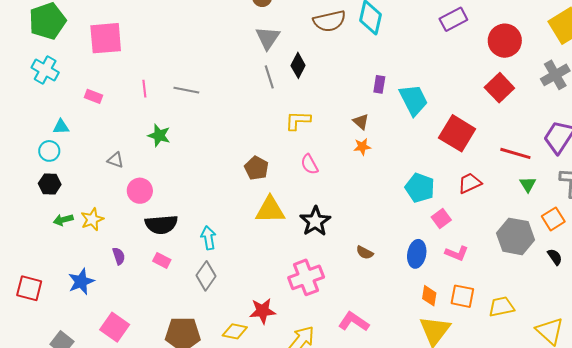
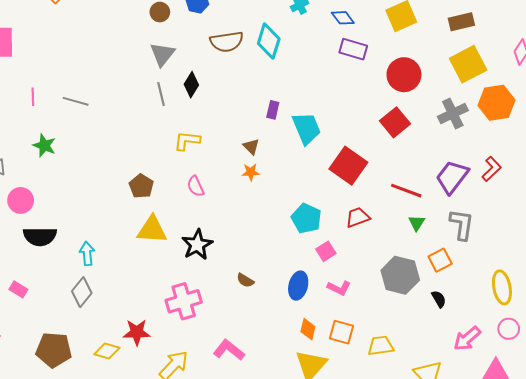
purple rectangle: (453, 19) -> (353, 49), turned 40
pink rectangle: (162, 260) -> (18, 289), moved

